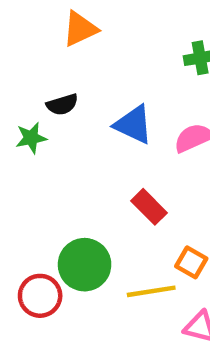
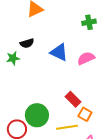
red rectangle: (149, 207) -> (73, 99), moved

